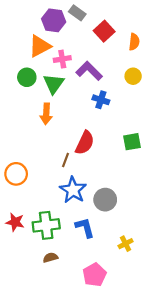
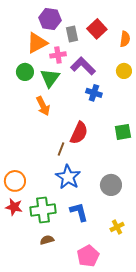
gray rectangle: (77, 13) -> (72, 34), moved, turned 42
orange arrow: (46, 114) -> (43, 106), turned -30
orange circle: (16, 174) -> (15, 181), moved
gray circle: (105, 200) -> (111, 185), moved

